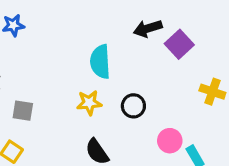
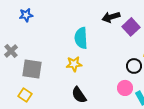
black circle: (133, 106) -> (134, 66), moved
gray square: (23, 111) -> (32, 69), size x1.5

